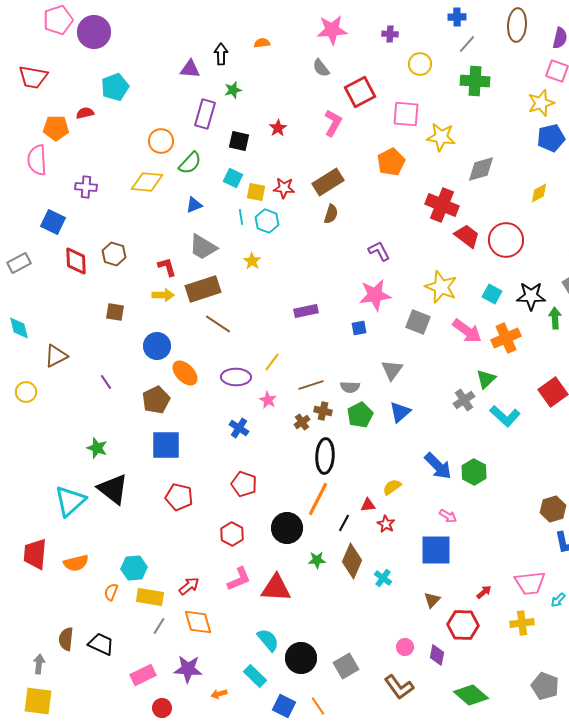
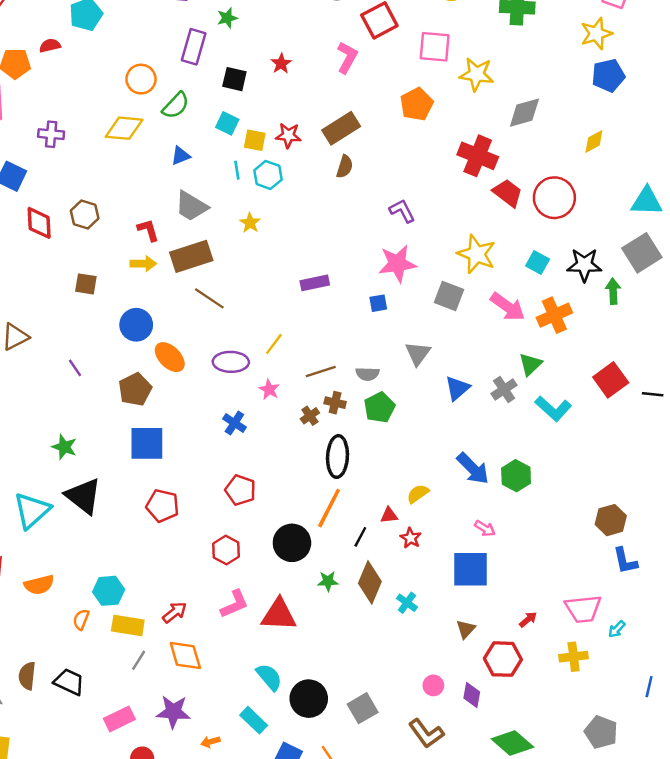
blue triangle: (400, 412) -> (457, 388), moved

